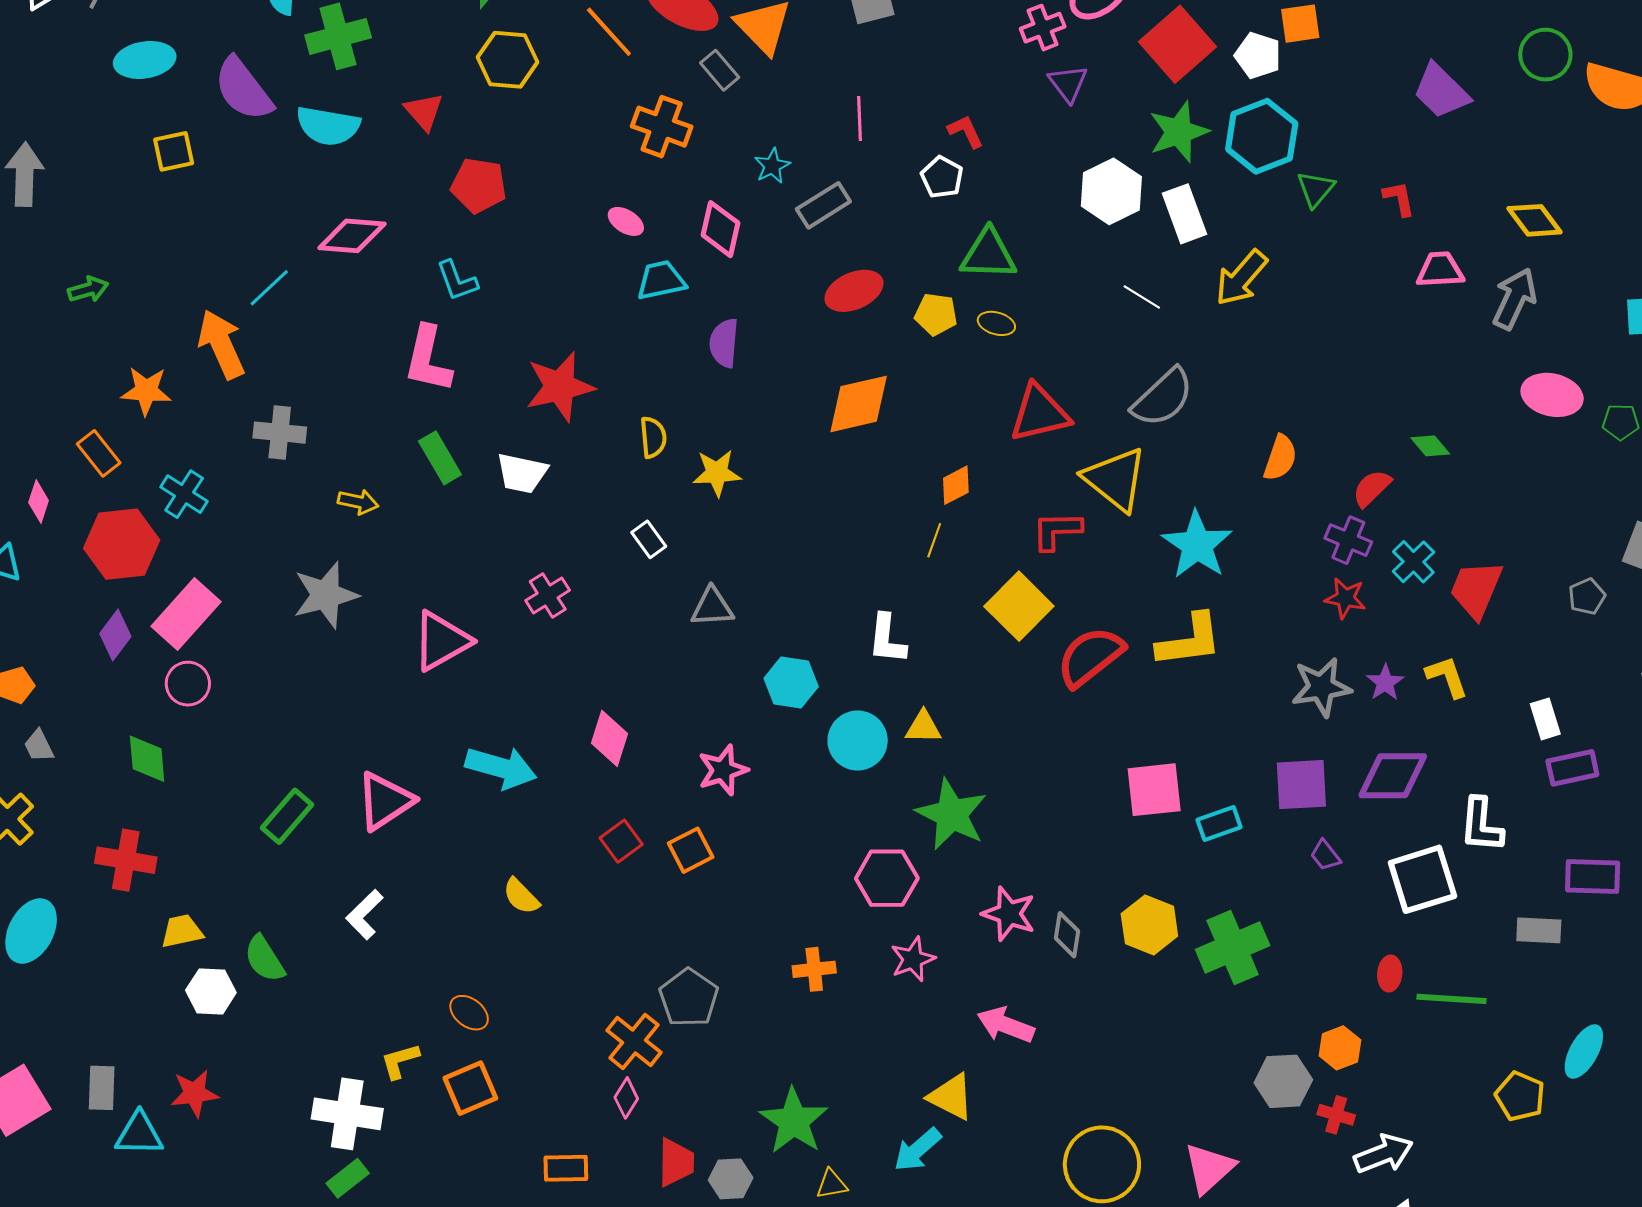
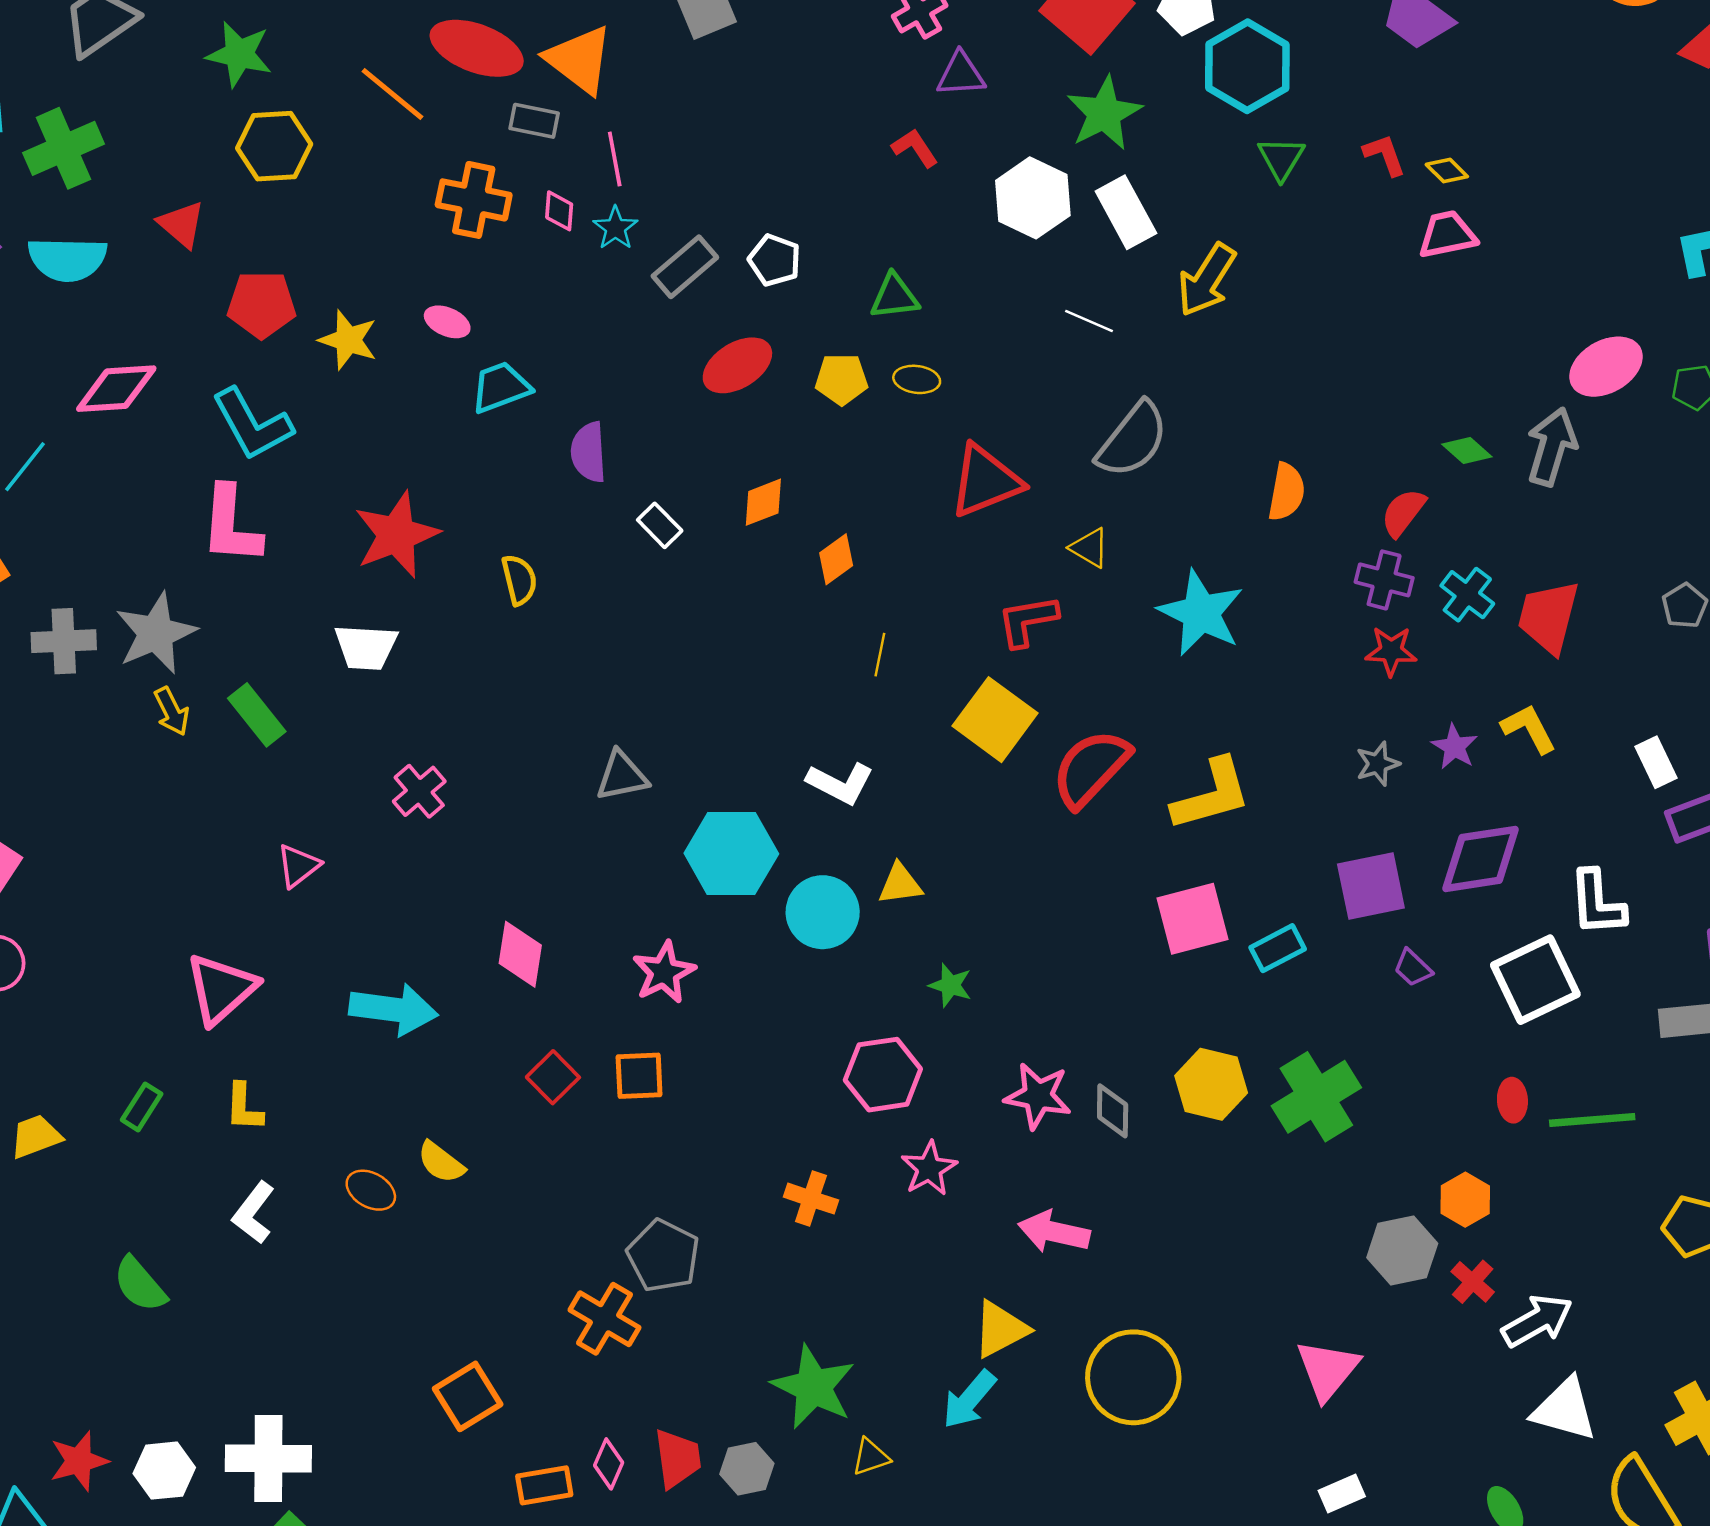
gray rectangle: (720, 70) -> (534, 121), turned -30
purple triangle: (1068, 83) -> (961, 74), turned -48
pink line: (859, 119) -> (615, 159), moved
red L-shape: (966, 131) -> (915, 148), moved
cyan hexagon: (1262, 136) -> (1247, 66), moved
white pentagon: (942, 177) -> (775, 260), moved
yellow diamond: (1535, 220) -> (1447, 171), moved, size x0.6
pink diamond: (721, 229) -> (559, 211), moved, size x0.6
green triangle: (988, 254) -> (894, 297), size x0.7
cyan L-shape: (457, 281) -> (252, 424), size x1.5
gray arrow: (1515, 299) -> (1552, 447), moved
pink ellipse: (1552, 395) -> (1606, 367), turned -34
orange diamond: (859, 404) -> (763, 502), size x0.6
green rectangle: (440, 458) -> (257, 715), moved
yellow star: (717, 473) -> (348, 340), moved, turned 30
yellow triangle: (1115, 479) -> (1089, 548), size x0.5
orange diamond: (956, 485) -> (836, 559), moved
yellow arrow: (358, 502) -> (172, 711), turned 60
white rectangle: (649, 539) -> (660, 525), moved
gray star: (326, 595) -> (156, 633), moved
white L-shape: (887, 639) -> (840, 783), turned -60
pink triangle: (441, 641) -> (298, 866), size x0.6
yellow L-shape: (1189, 641) -> (1212, 795), moved
cyan hexagon: (791, 683) -> (731, 854), size x1.4
gray star: (1321, 687) -> (1378, 764), size x0.6
pink triangle: (385, 801) -> (221, 989), moved
green star: (952, 814) -> (950, 985), size x0.5
green rectangle: (287, 816) -> (142, 1107), size x0.7
orange square: (691, 850) -> (639, 1076), turned 33
yellow trapezoid: (182, 931) -> (36, 1136), moved
orange cross: (814, 969) -> (811, 1199), turned 33
white hexagon: (211, 991) -> (164, 1471), moved
orange ellipse: (469, 1013) -> (371, 1190), moved
yellow L-shape: (400, 1061) -> (244, 1107), moved, turned -63
orange square: (470, 1088) -> (468, 1396), moved
yellow triangle: (951, 1097) -> (1000, 1329), turned -46
pink diamond: (626, 1098) -> (609, 1464), moved
red cross: (1336, 1115) -> (1473, 1282), turned 33
yellow circle: (1102, 1164) -> (1133, 1377), moved

